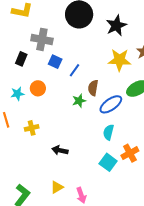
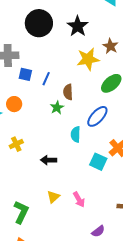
blue ellipse: (111, 104) -> (97, 116), moved
cyan semicircle: (109, 132) -> (76, 134), moved

